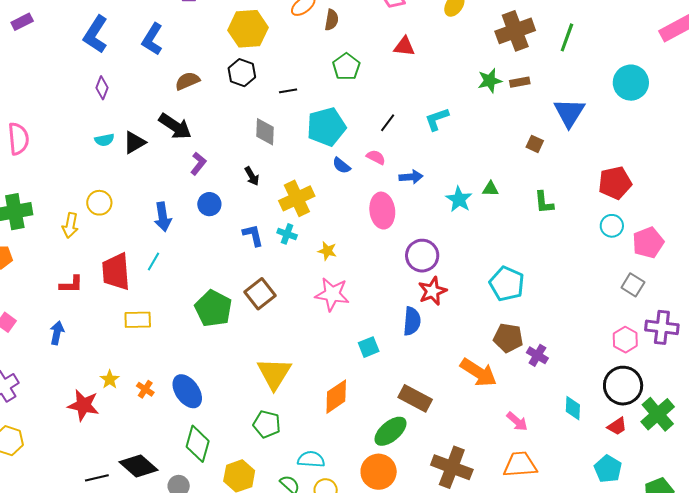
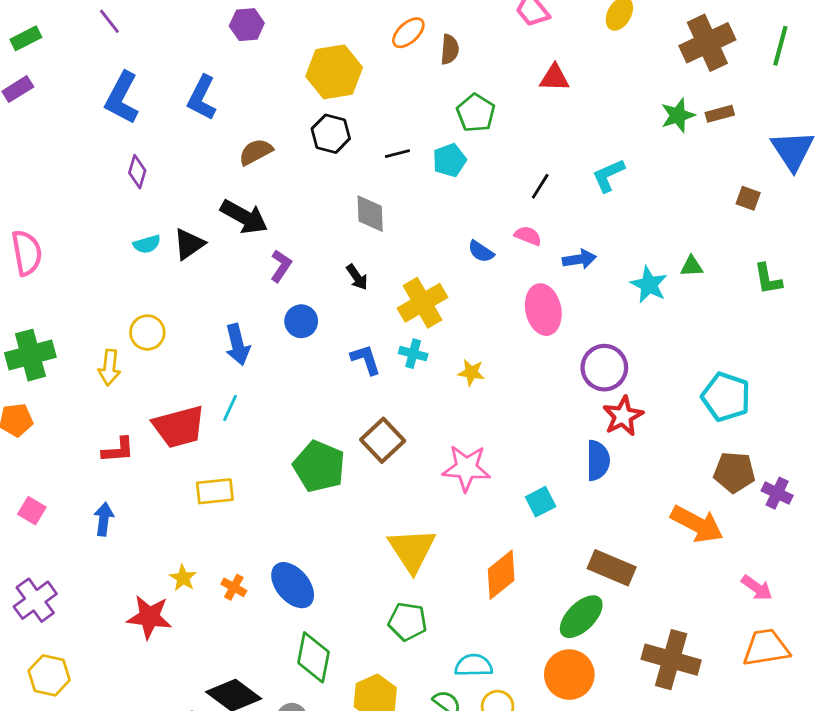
cyan pentagon: (326, 127) -> (449, 160), moved, size x0.6
red trapezoid: (116, 272) -> (179, 427), turned -96
pink star: (332, 294) -> (466, 468), moved

